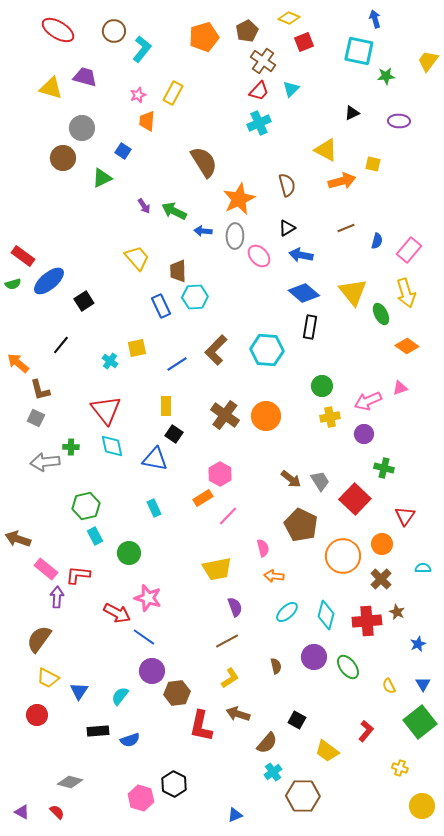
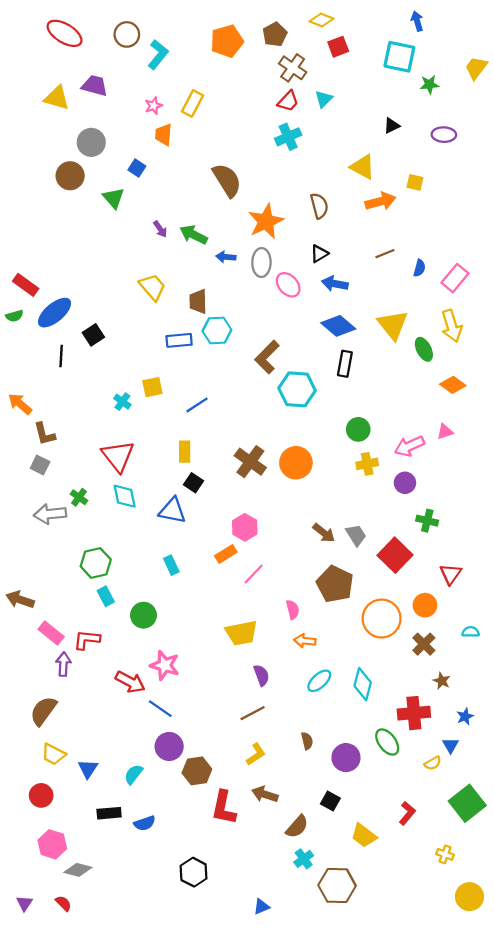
green triangle: (102, 178) -> (113, 198), turned -45
blue rectangle: (161, 306) -> (179, 340), turned -70
black line: (61, 345) -> (61, 356), moved, turned -36
brown L-shape: (216, 350) -> (267, 357), moved
green cross: (71, 447) -> (79, 497), turned 35
red cross: (367, 621) -> (414, 713), moved
purple circle: (314, 657) -> (346, 758), moved
blue triangle: (423, 684) -> (451, 745), moved
yellow semicircle: (389, 686) -> (433, 763), turned -91
pink hexagon: (141, 798) -> (52, 844), moved
purple triangle: (22, 812) -> (24, 903), turned 35

